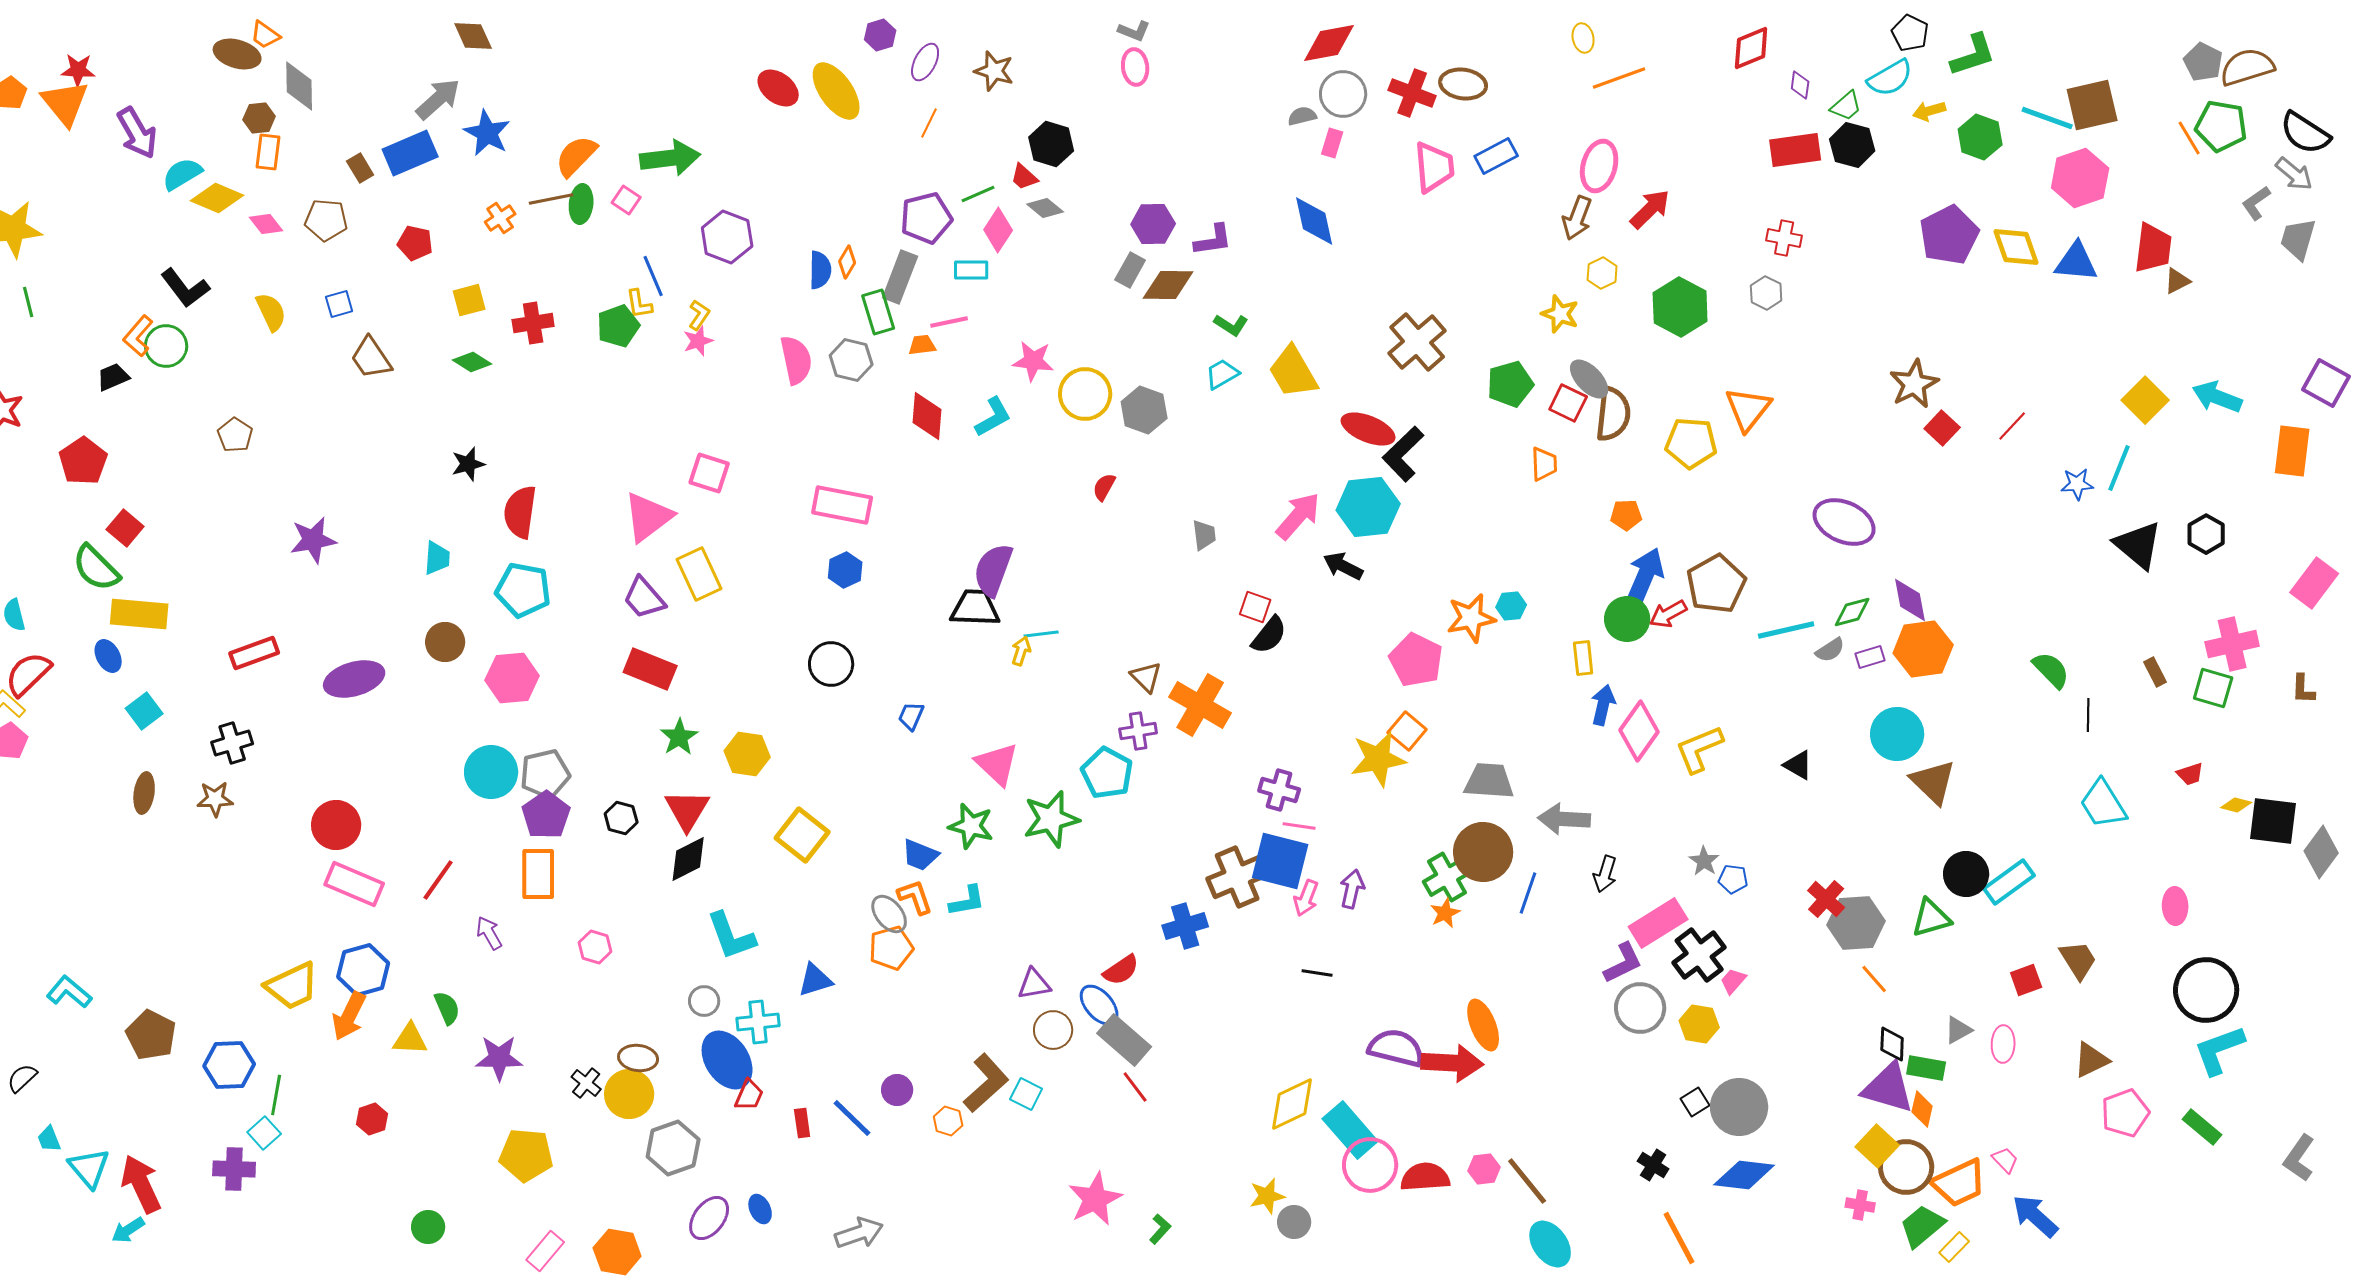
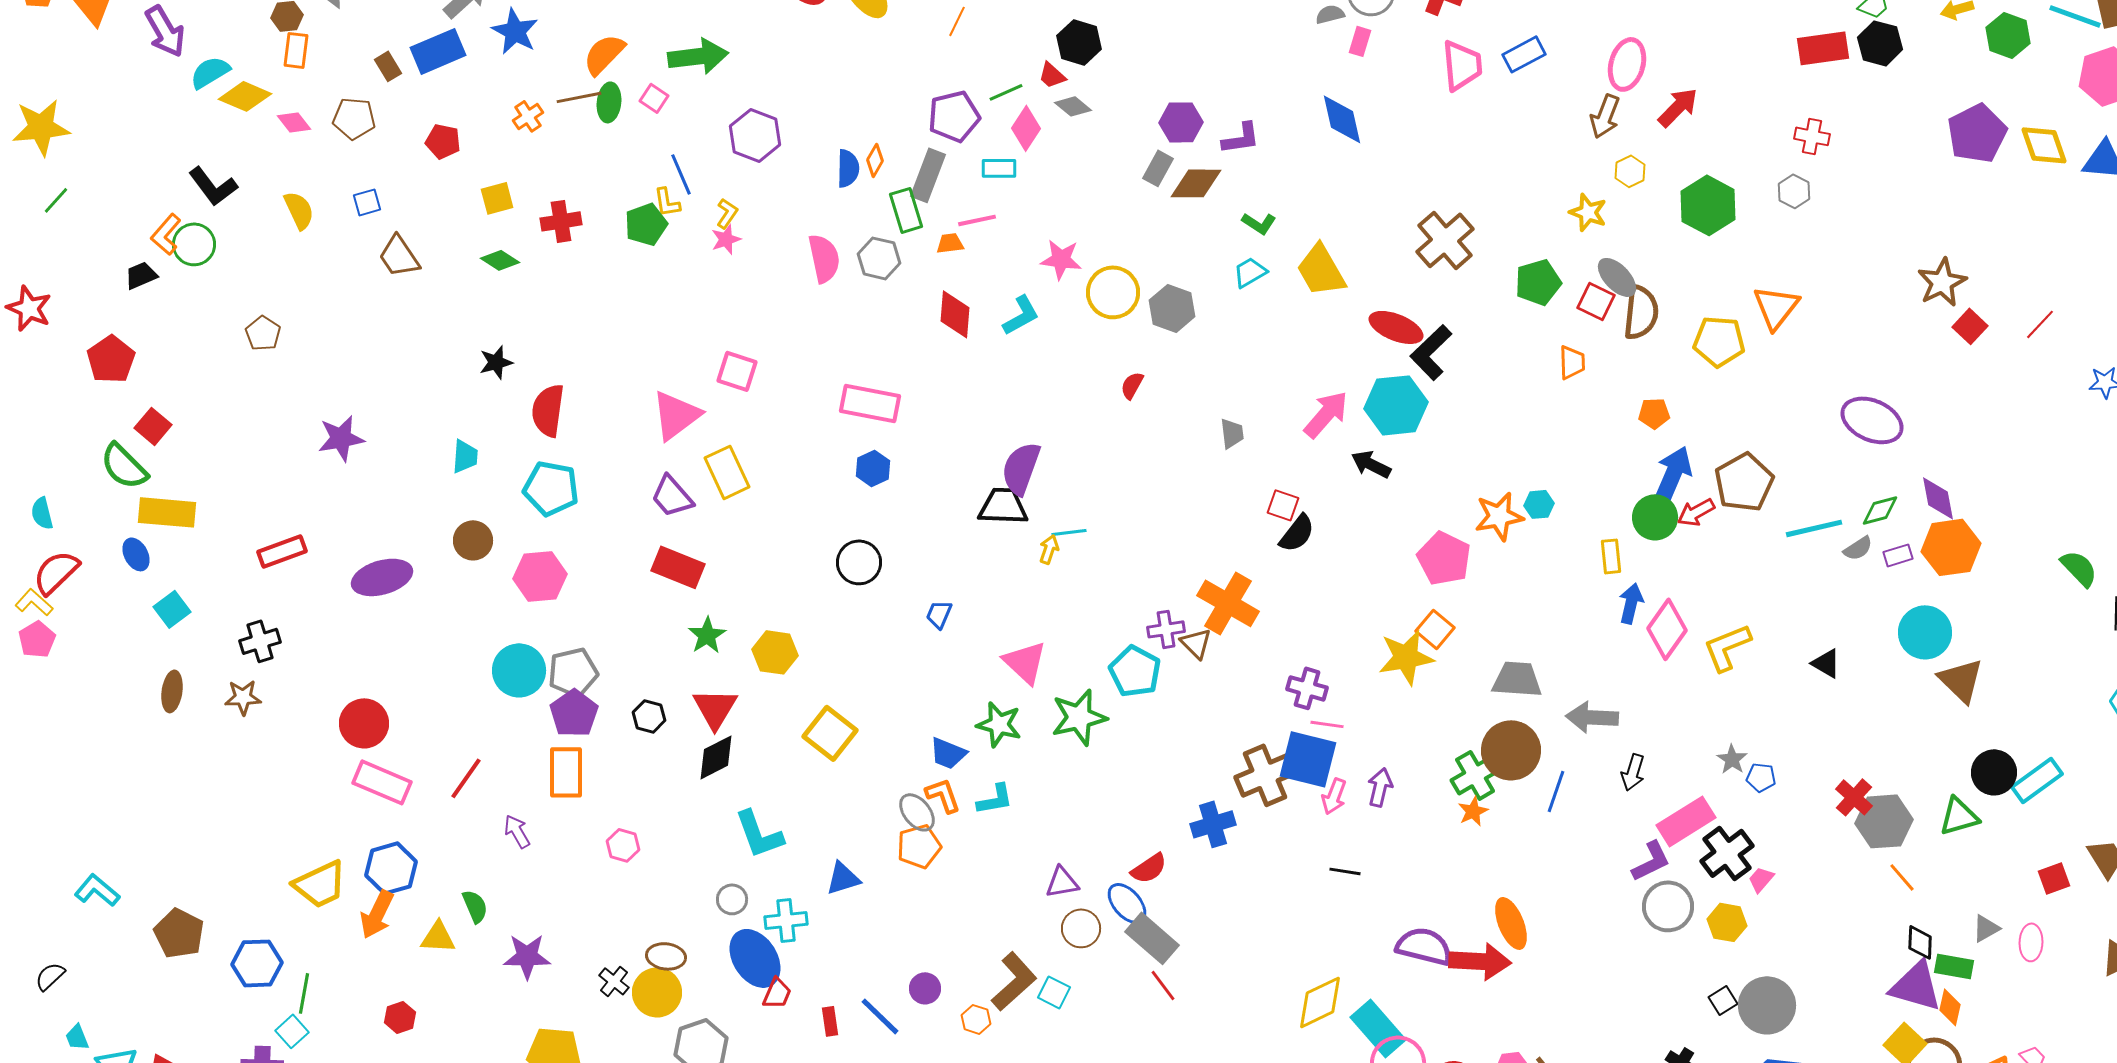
green line: (28, 302) -> (56, 200), turned 56
brown triangle: (1146, 677) -> (1196, 643), moved

